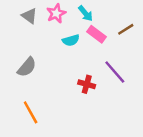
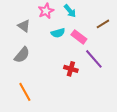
gray triangle: (29, 16) -> (24, 26), moved
pink rectangle: (96, 34) -> (79, 37), moved

